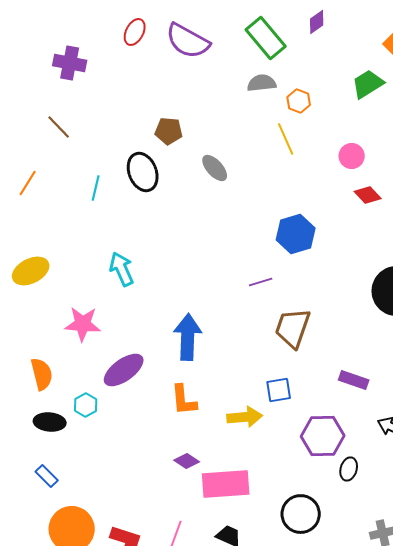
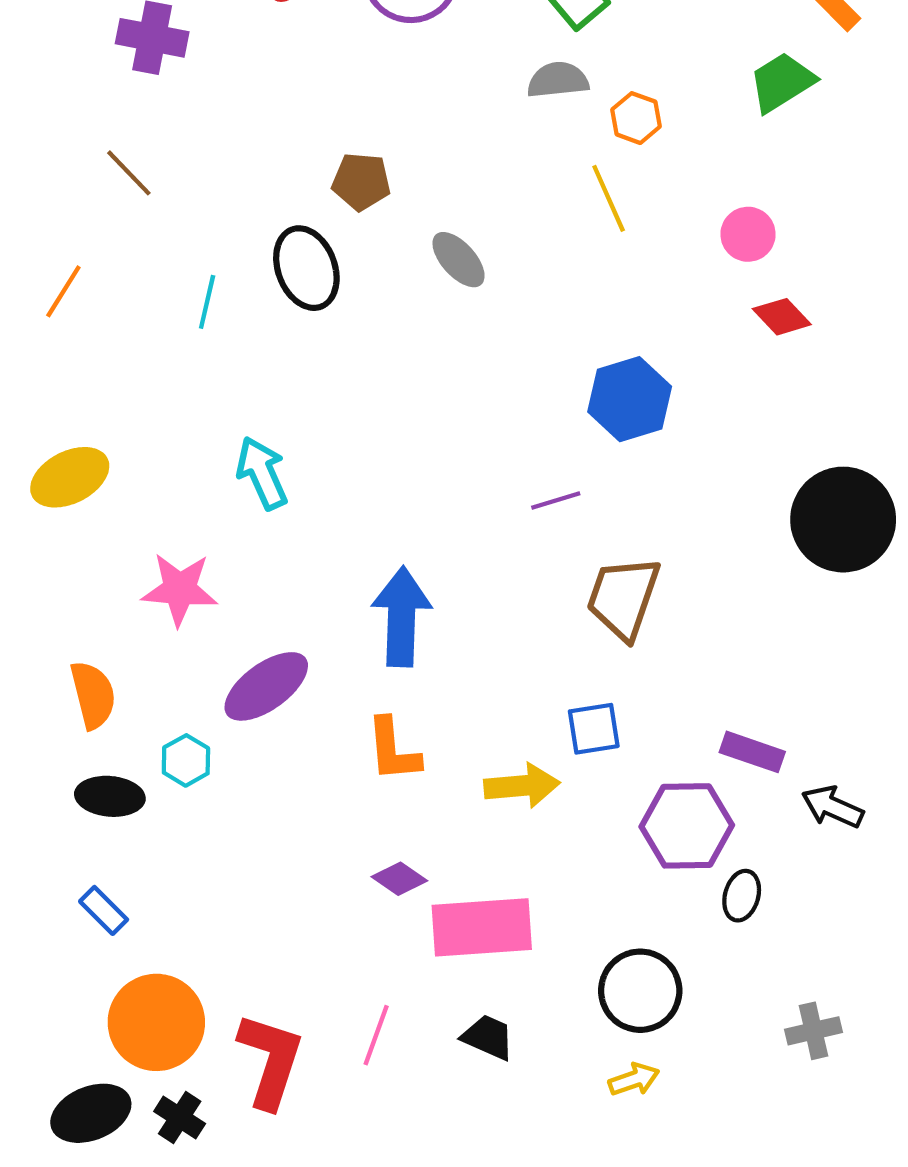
purple rectangle: (354, 380) -> (752, 752), moved

